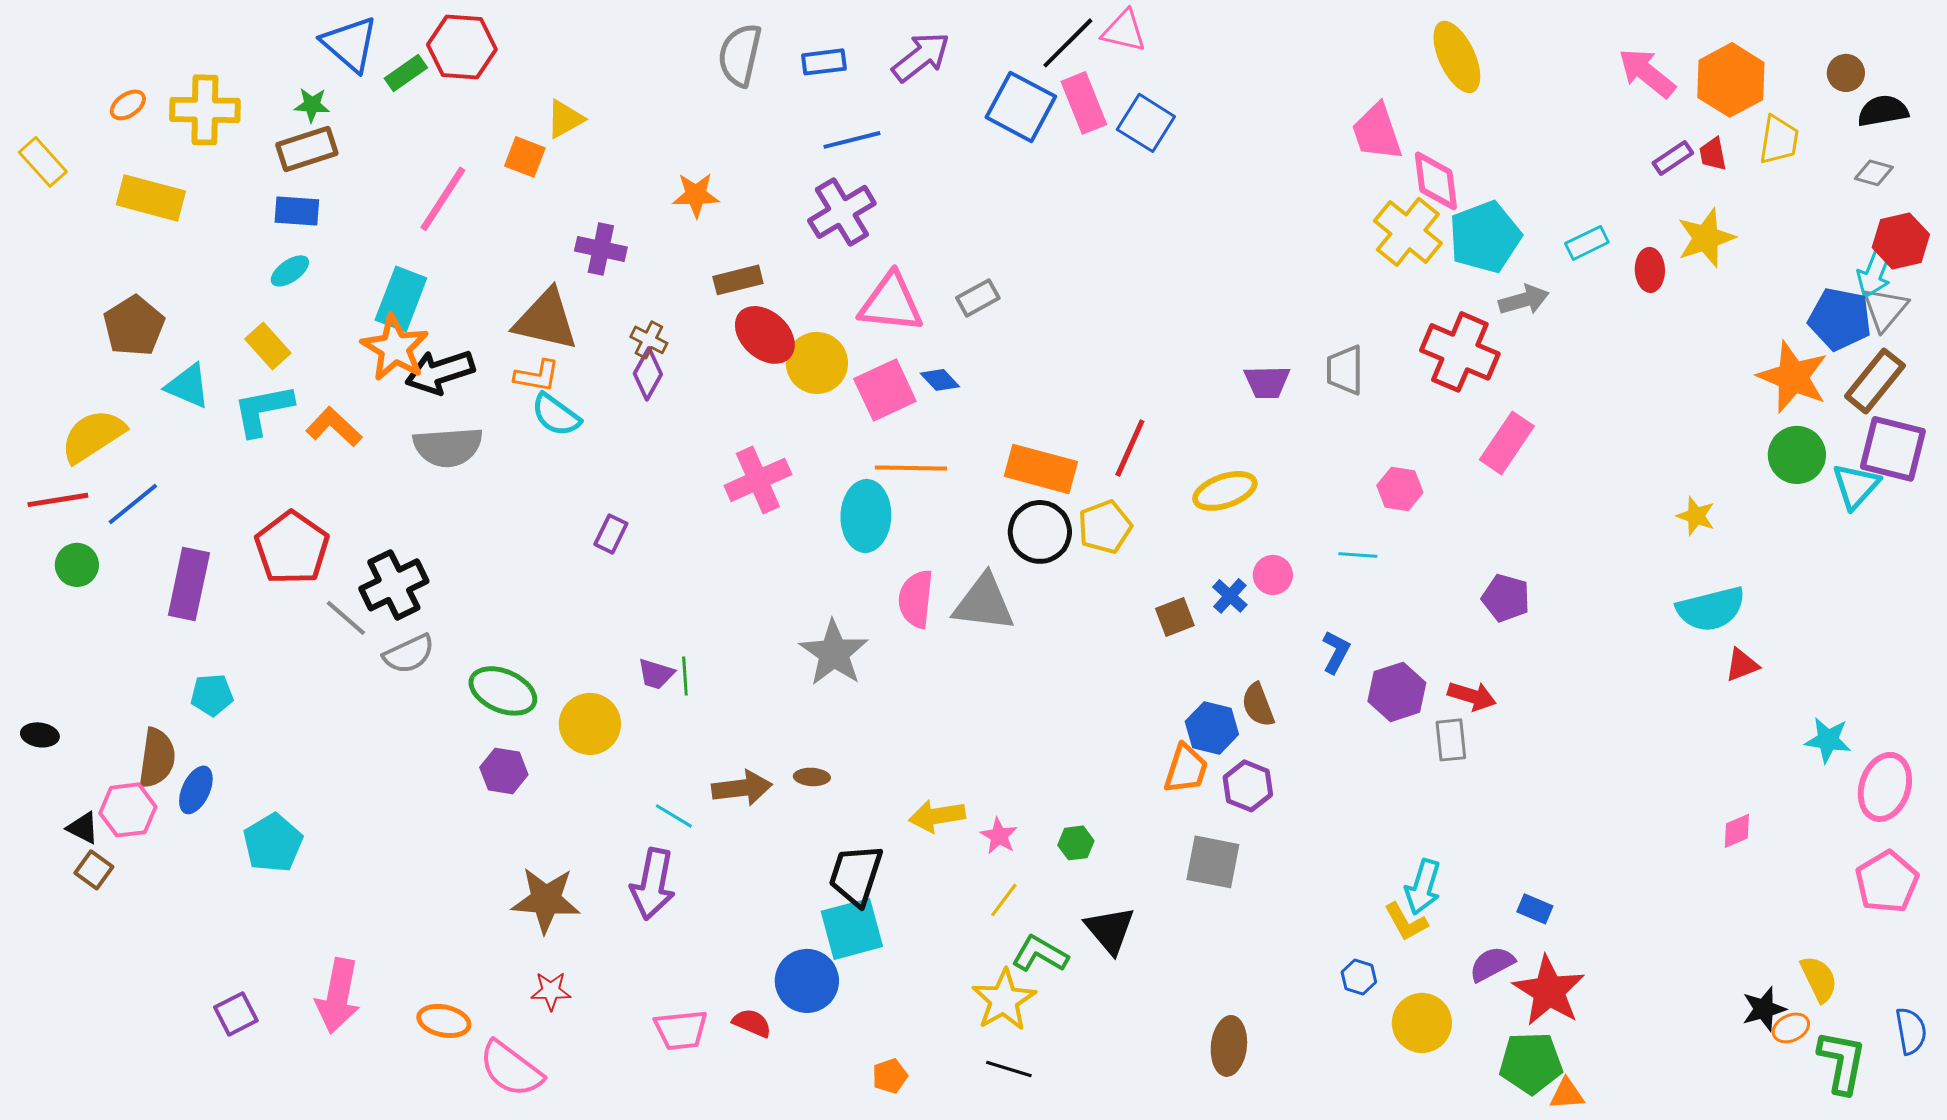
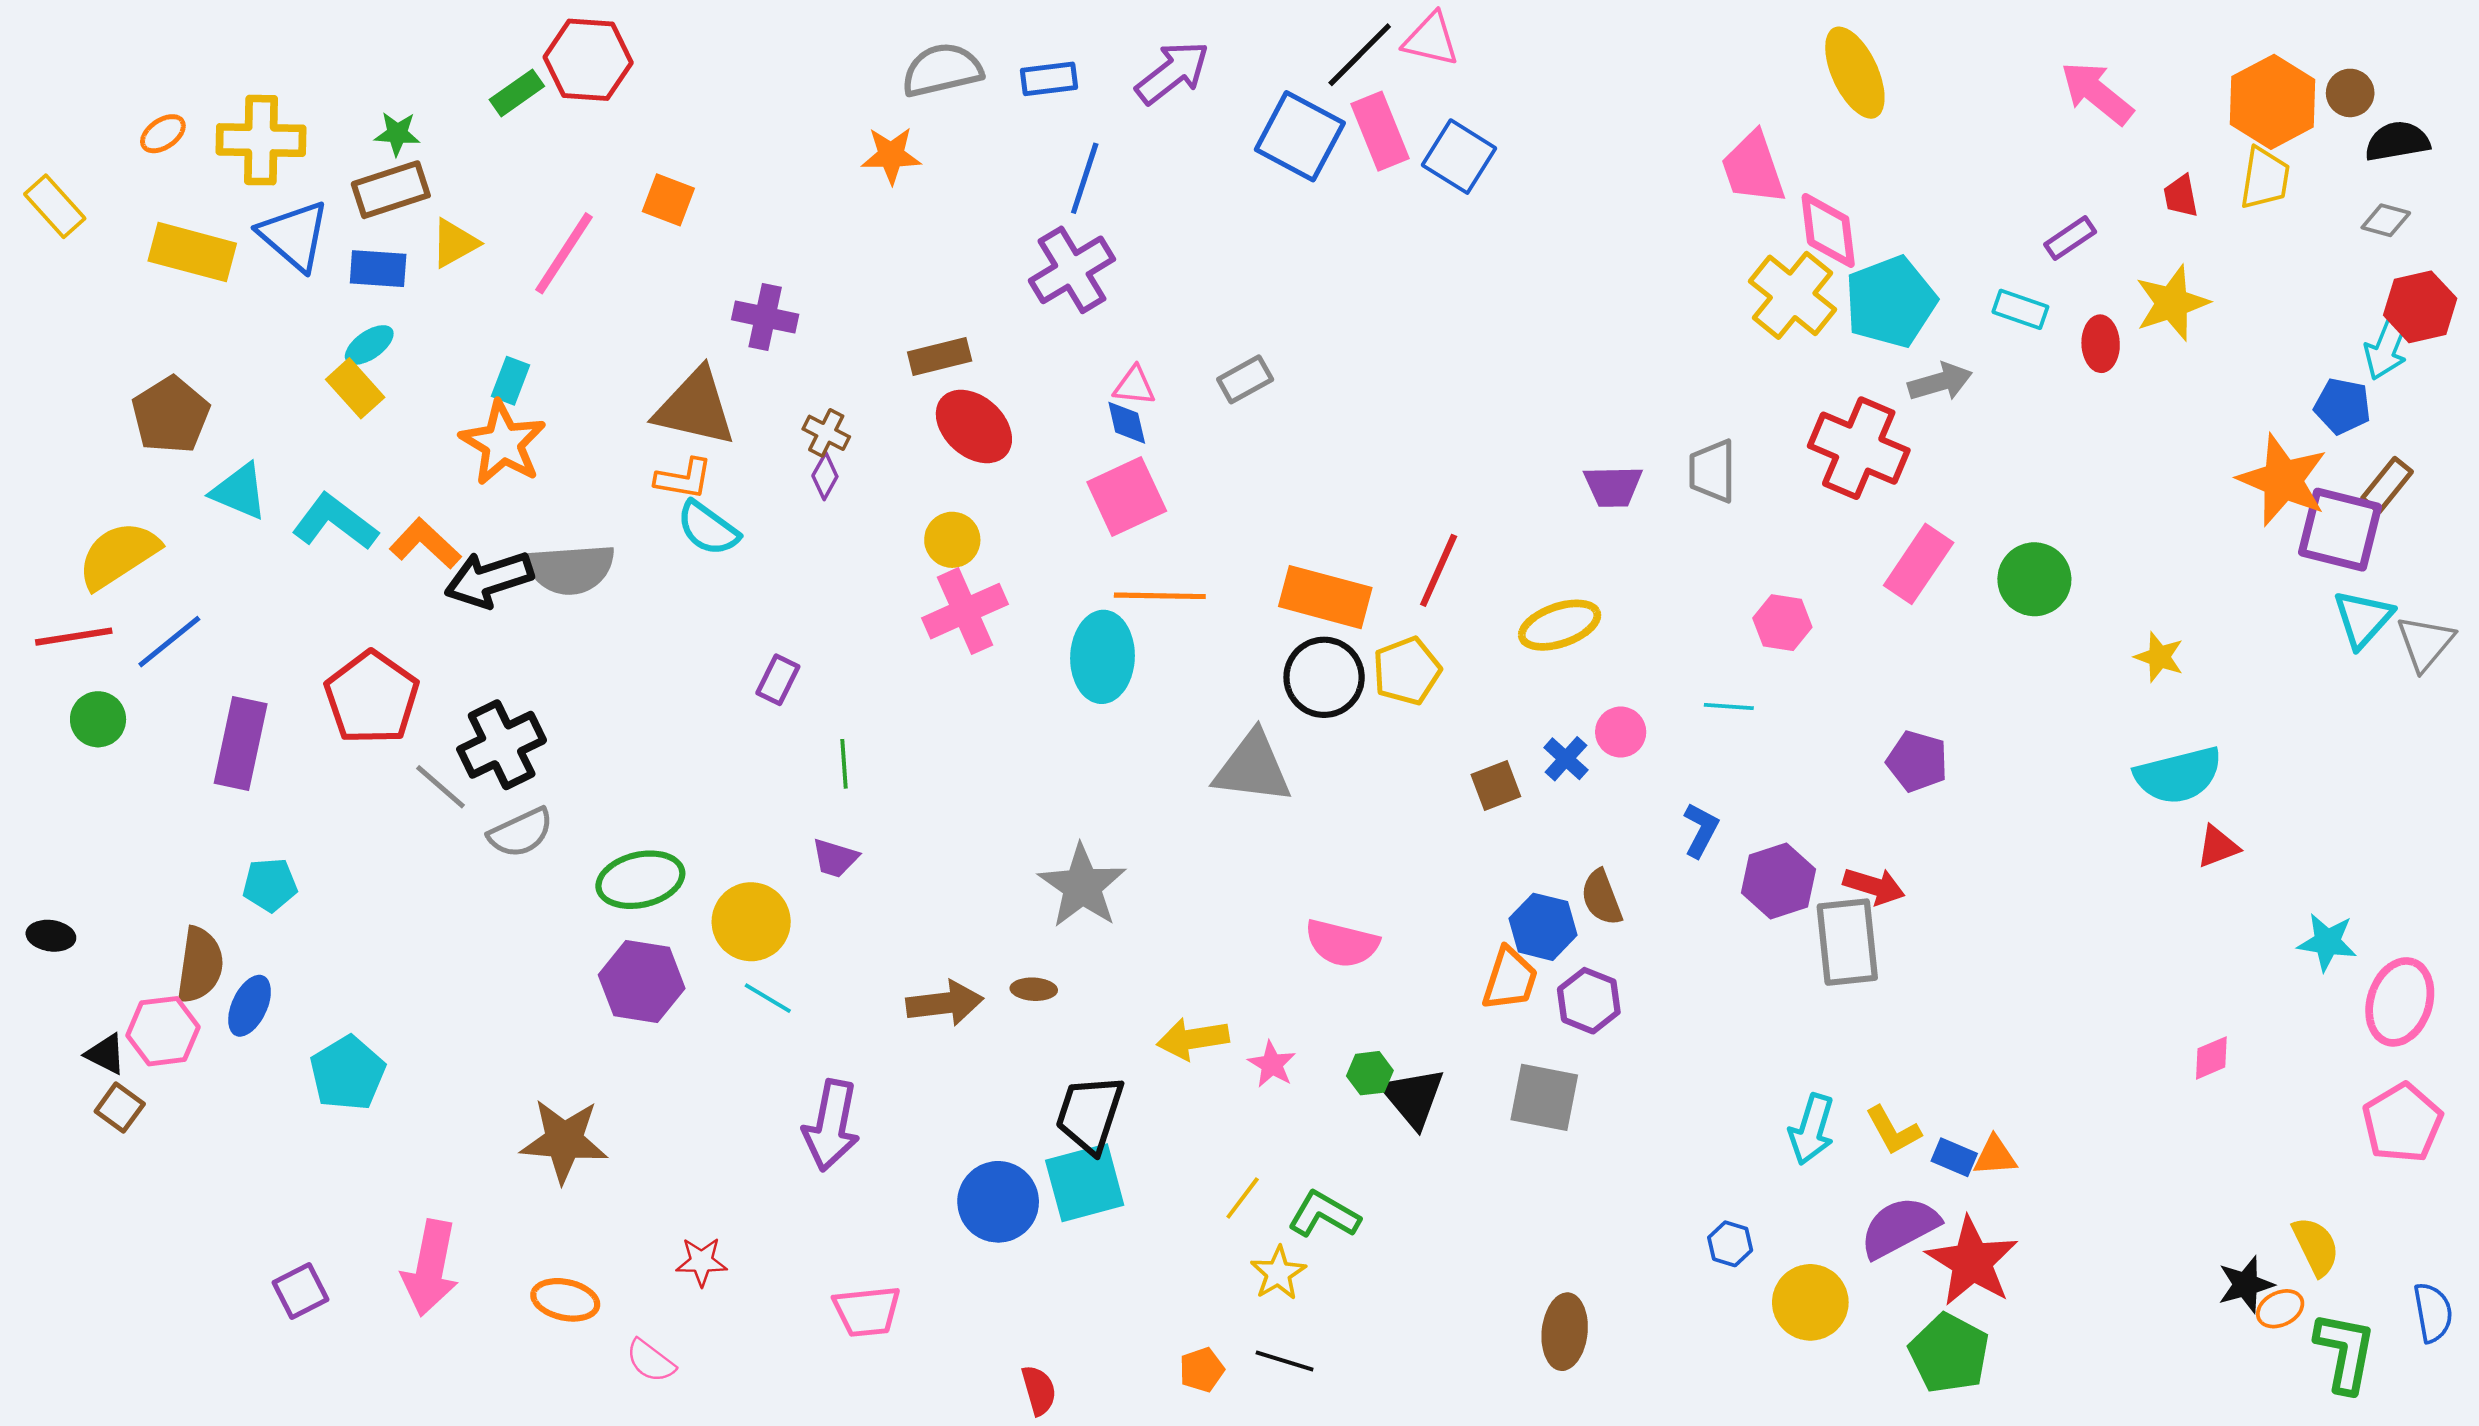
blue triangle: (350, 44) -> (294, 236), moved
gray semicircle: (740, 55) -> (942, 70), turned 64
orange hexagon: (1731, 80) -> (2272, 102), moved
yellow triangle: (565, 119) -> (454, 243), moved
blue line: (852, 140) -> (1085, 178), turned -58
purple rectangle: (1673, 158) -> (2070, 238), moved
orange star: (696, 195) -> (891, 155), moved
cyan rectangle: (1587, 243) -> (2020, 309), turned 45
cyan rectangle: (401, 299) -> (511, 381), size x0.6
pink triangle: (891, 303) -> (1134, 386), size x0.5
gray triangle: (1885, 309) -> (2425, 643), moved
blue pentagon: (1840, 319) -> (2343, 406), size x0.7
yellow rectangle: (268, 346) -> (355, 388), moved
yellow circle: (817, 363) -> (952, 540), moved, size x0.7
black arrow: (440, 372) -> (489, 579), moved
purple diamond: (648, 374) -> (825, 476), size x0.7
blue diamond: (940, 380) -> (1127, 423), moved, turned 30
brown rectangle: (1875, 381) -> (2387, 485), size x0.7
cyan L-shape: (263, 410) -> (335, 522), turned 48
purple square: (1893, 449) -> (2340, 530), moved
green circle: (1797, 455) -> (2034, 579), moved
pink semicircle: (916, 599) -> (1342, 943), moved, turned -82
gray star: (834, 653) -> (1082, 886), moved
green line: (685, 676) -> (844, 764), moved
green ellipse: (503, 691) -> (640, 880), turned -36
gray rectangle: (1451, 740) -> (1847, 942), size x1.6
purple hexagon: (504, 771) -> (642, 982), size x1.4
cyan line: (674, 816) -> (768, 998), moved
brown star: (546, 900) -> (564, 1141), moved
yellow line: (1004, 900) -> (1243, 1198), moved
yellow L-shape: (1406, 922) -> (1893, 1131), moved
black triangle: (1110, 930) -> (1413, 1097), moved
purple semicircle: (1492, 964) -> (1899, 1227), size x1.4
blue circle: (807, 981) -> (998, 1202), moved
yellow star: (1004, 1000) -> (1278, 1273), size x0.7
red semicircle: (752, 1023) -> (1039, 1390), moved, turned 51
green pentagon: (1531, 1063) -> (1949, 1353), turned 30
pink semicircle: (511, 1069) -> (651, 1361), size x0.6
orange pentagon: (890, 1076) -> (1202, 1370), moved
orange triangle: (1567, 1094) -> (1995, 1156), moved

